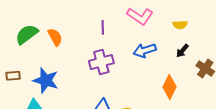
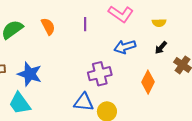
orange semicircle: (55, 37) -> (48, 26), moved
purple cross: (101, 62) -> (100, 74), moved

